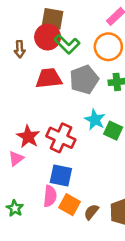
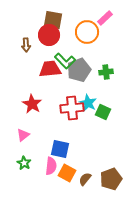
green L-shape: (67, 44) -> (65, 61), moved
orange circle: (108, 47) -> (87, 32), moved
red star: (28, 137) -> (32, 104), moved
red cross: (61, 138) -> (72, 108), moved, turned -30
green star: (15, 208) -> (24, 163), moved

